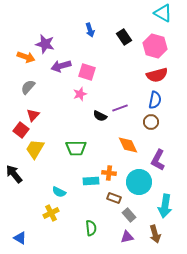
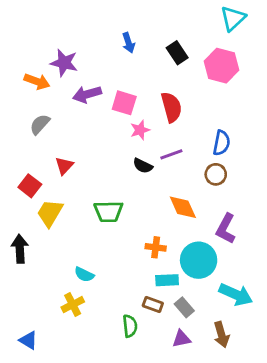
cyan triangle: (163, 13) -> (233, 18), turned 48
red semicircle: (157, 75) -> (171, 107), moved, turned -90
pink star: (80, 94) -> (140, 130), moved
red triangle: (33, 115) -> (64, 166), moved
black arrow: (14, 174) -> (20, 249), turned 36
cyan rectangle: (91, 181) -> (167, 280), moved
brown rectangle: (114, 198) -> (153, 305), moved
cyan arrow: (165, 206) -> (236, 294), turned -75

